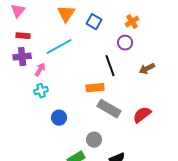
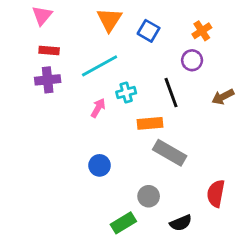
pink arrow: (40, 70) -> (98, 108), moved
cyan cross: (41, 91) -> (126, 93), moved
red semicircle: (142, 115) -> (216, 193), moved, turned -42

